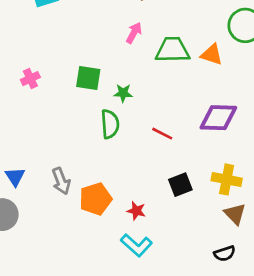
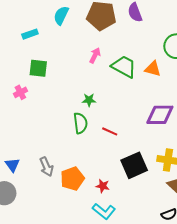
green trapezoid: (173, 50) -> (124, 67), turned 32
green square: (88, 78) -> (38, 68), moved
red line: (162, 134) -> (110, 131), moved
black square: (180, 185) -> (134, 165), size x1.5

